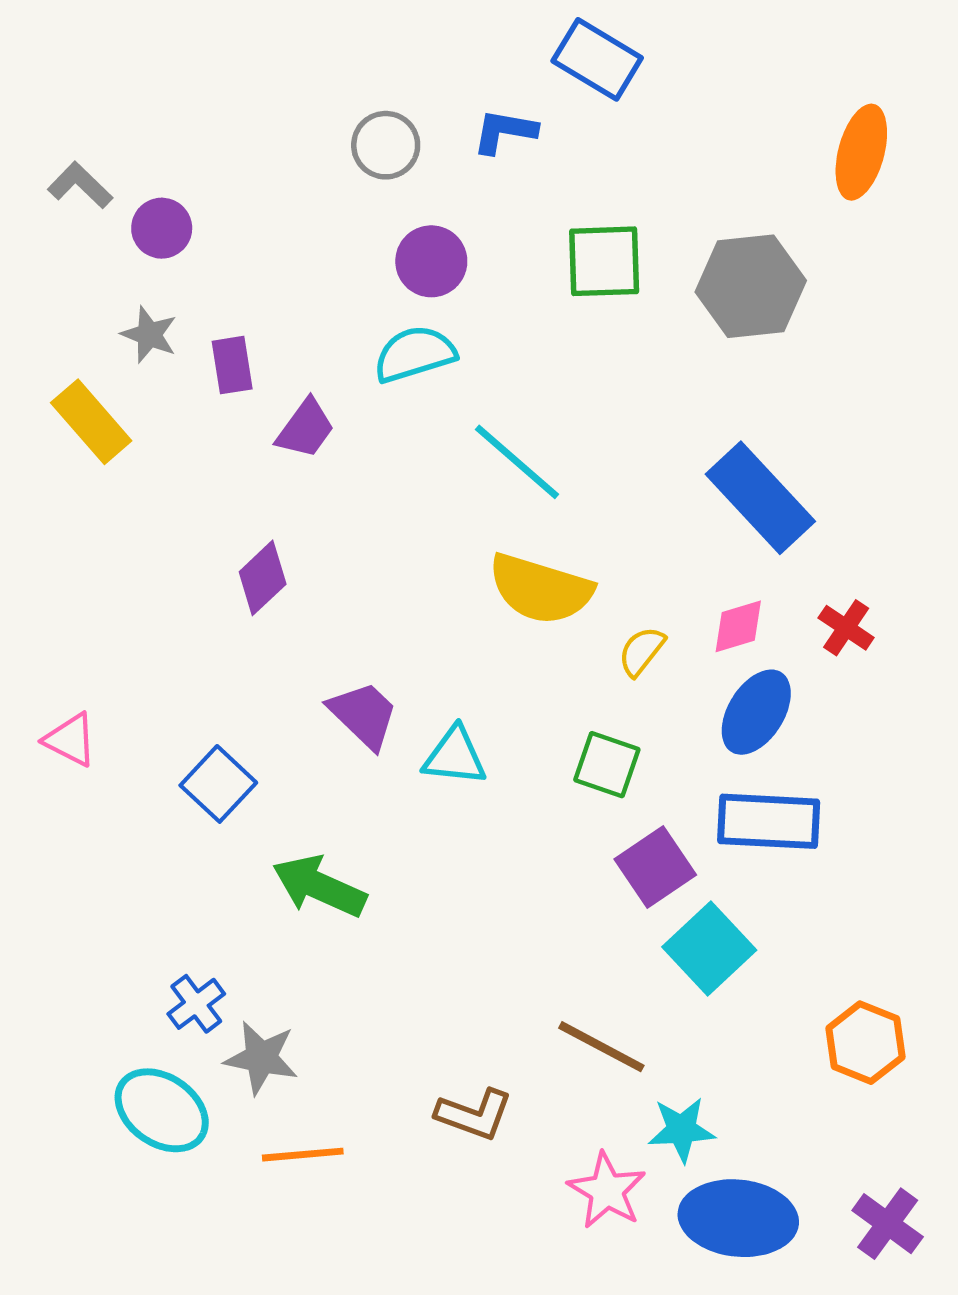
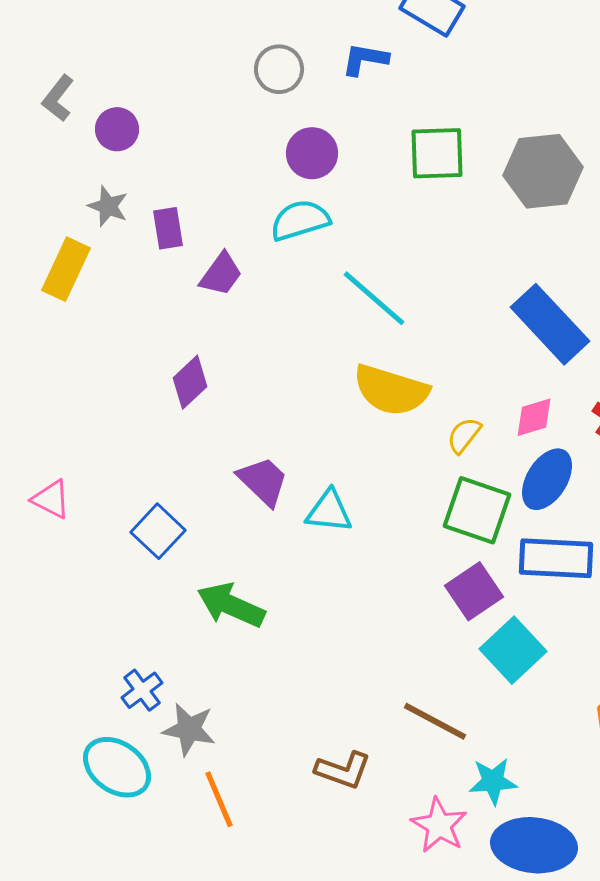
gray L-shape: (80, 185) -> (58, 98), turned -96
yellow rectangle: (91, 422) -> (66, 269), turned 66
green square: (607, 765) -> (477, 510), moved, size x1.4
orange line: (303, 1155) -> (219, 799), turned 72

